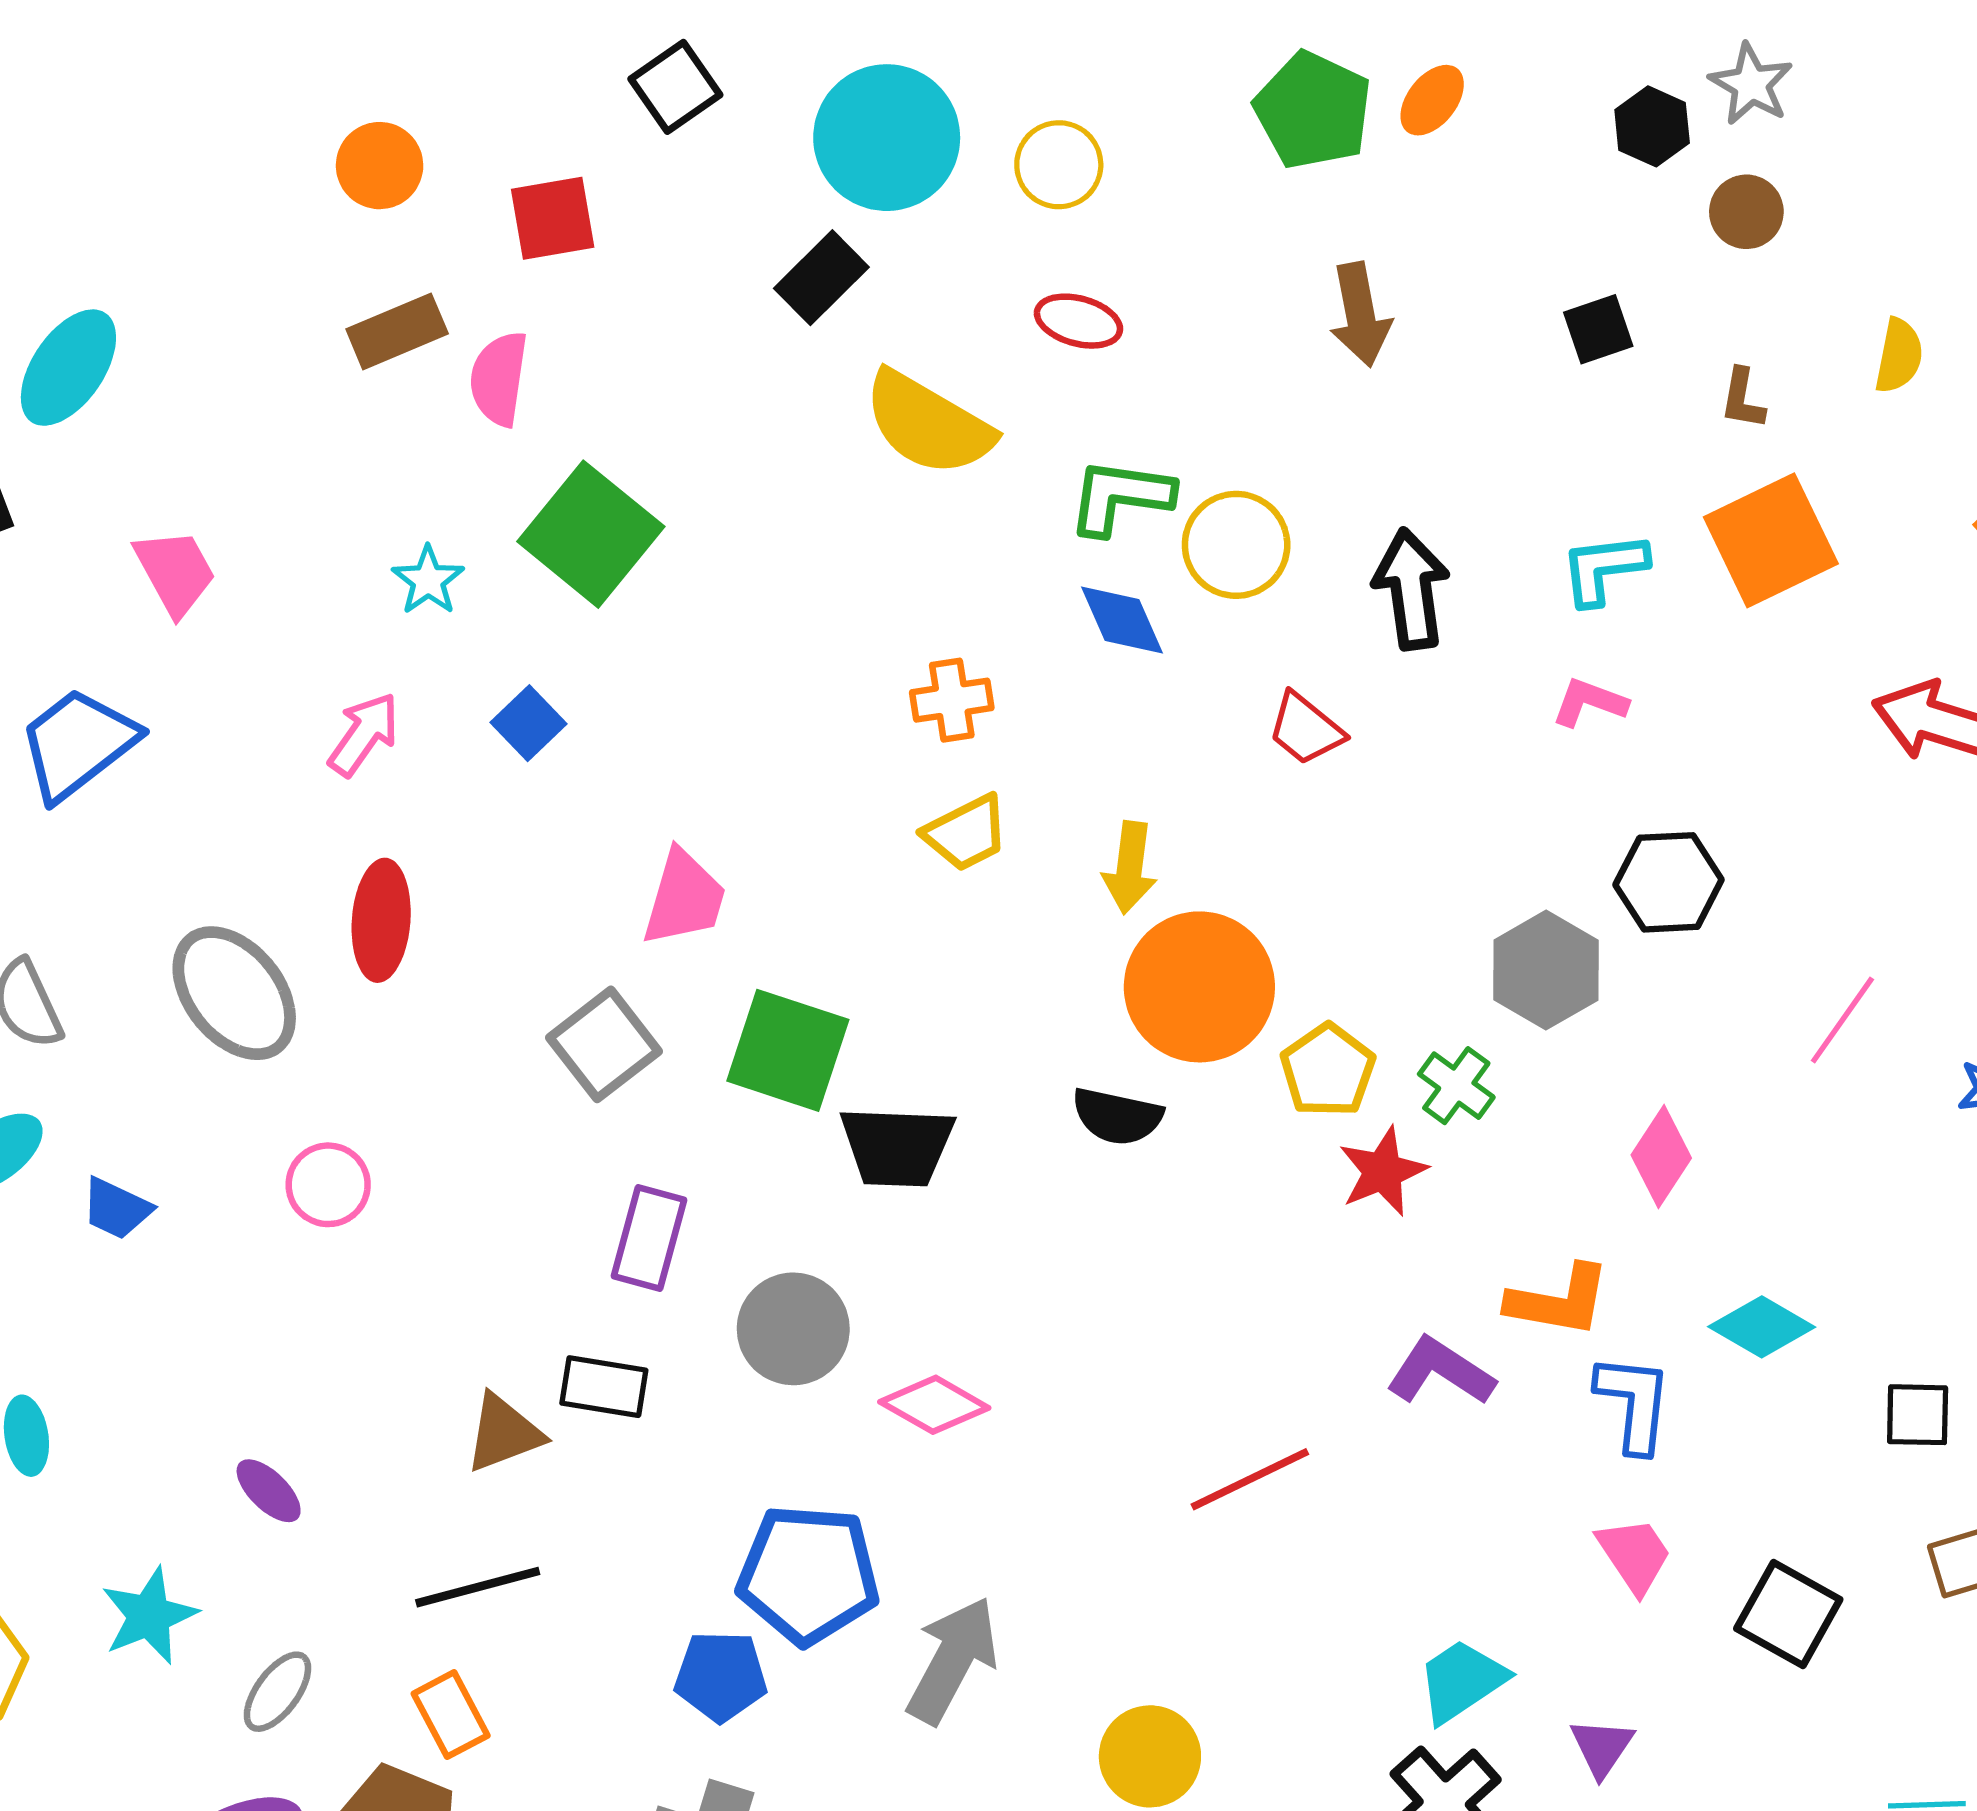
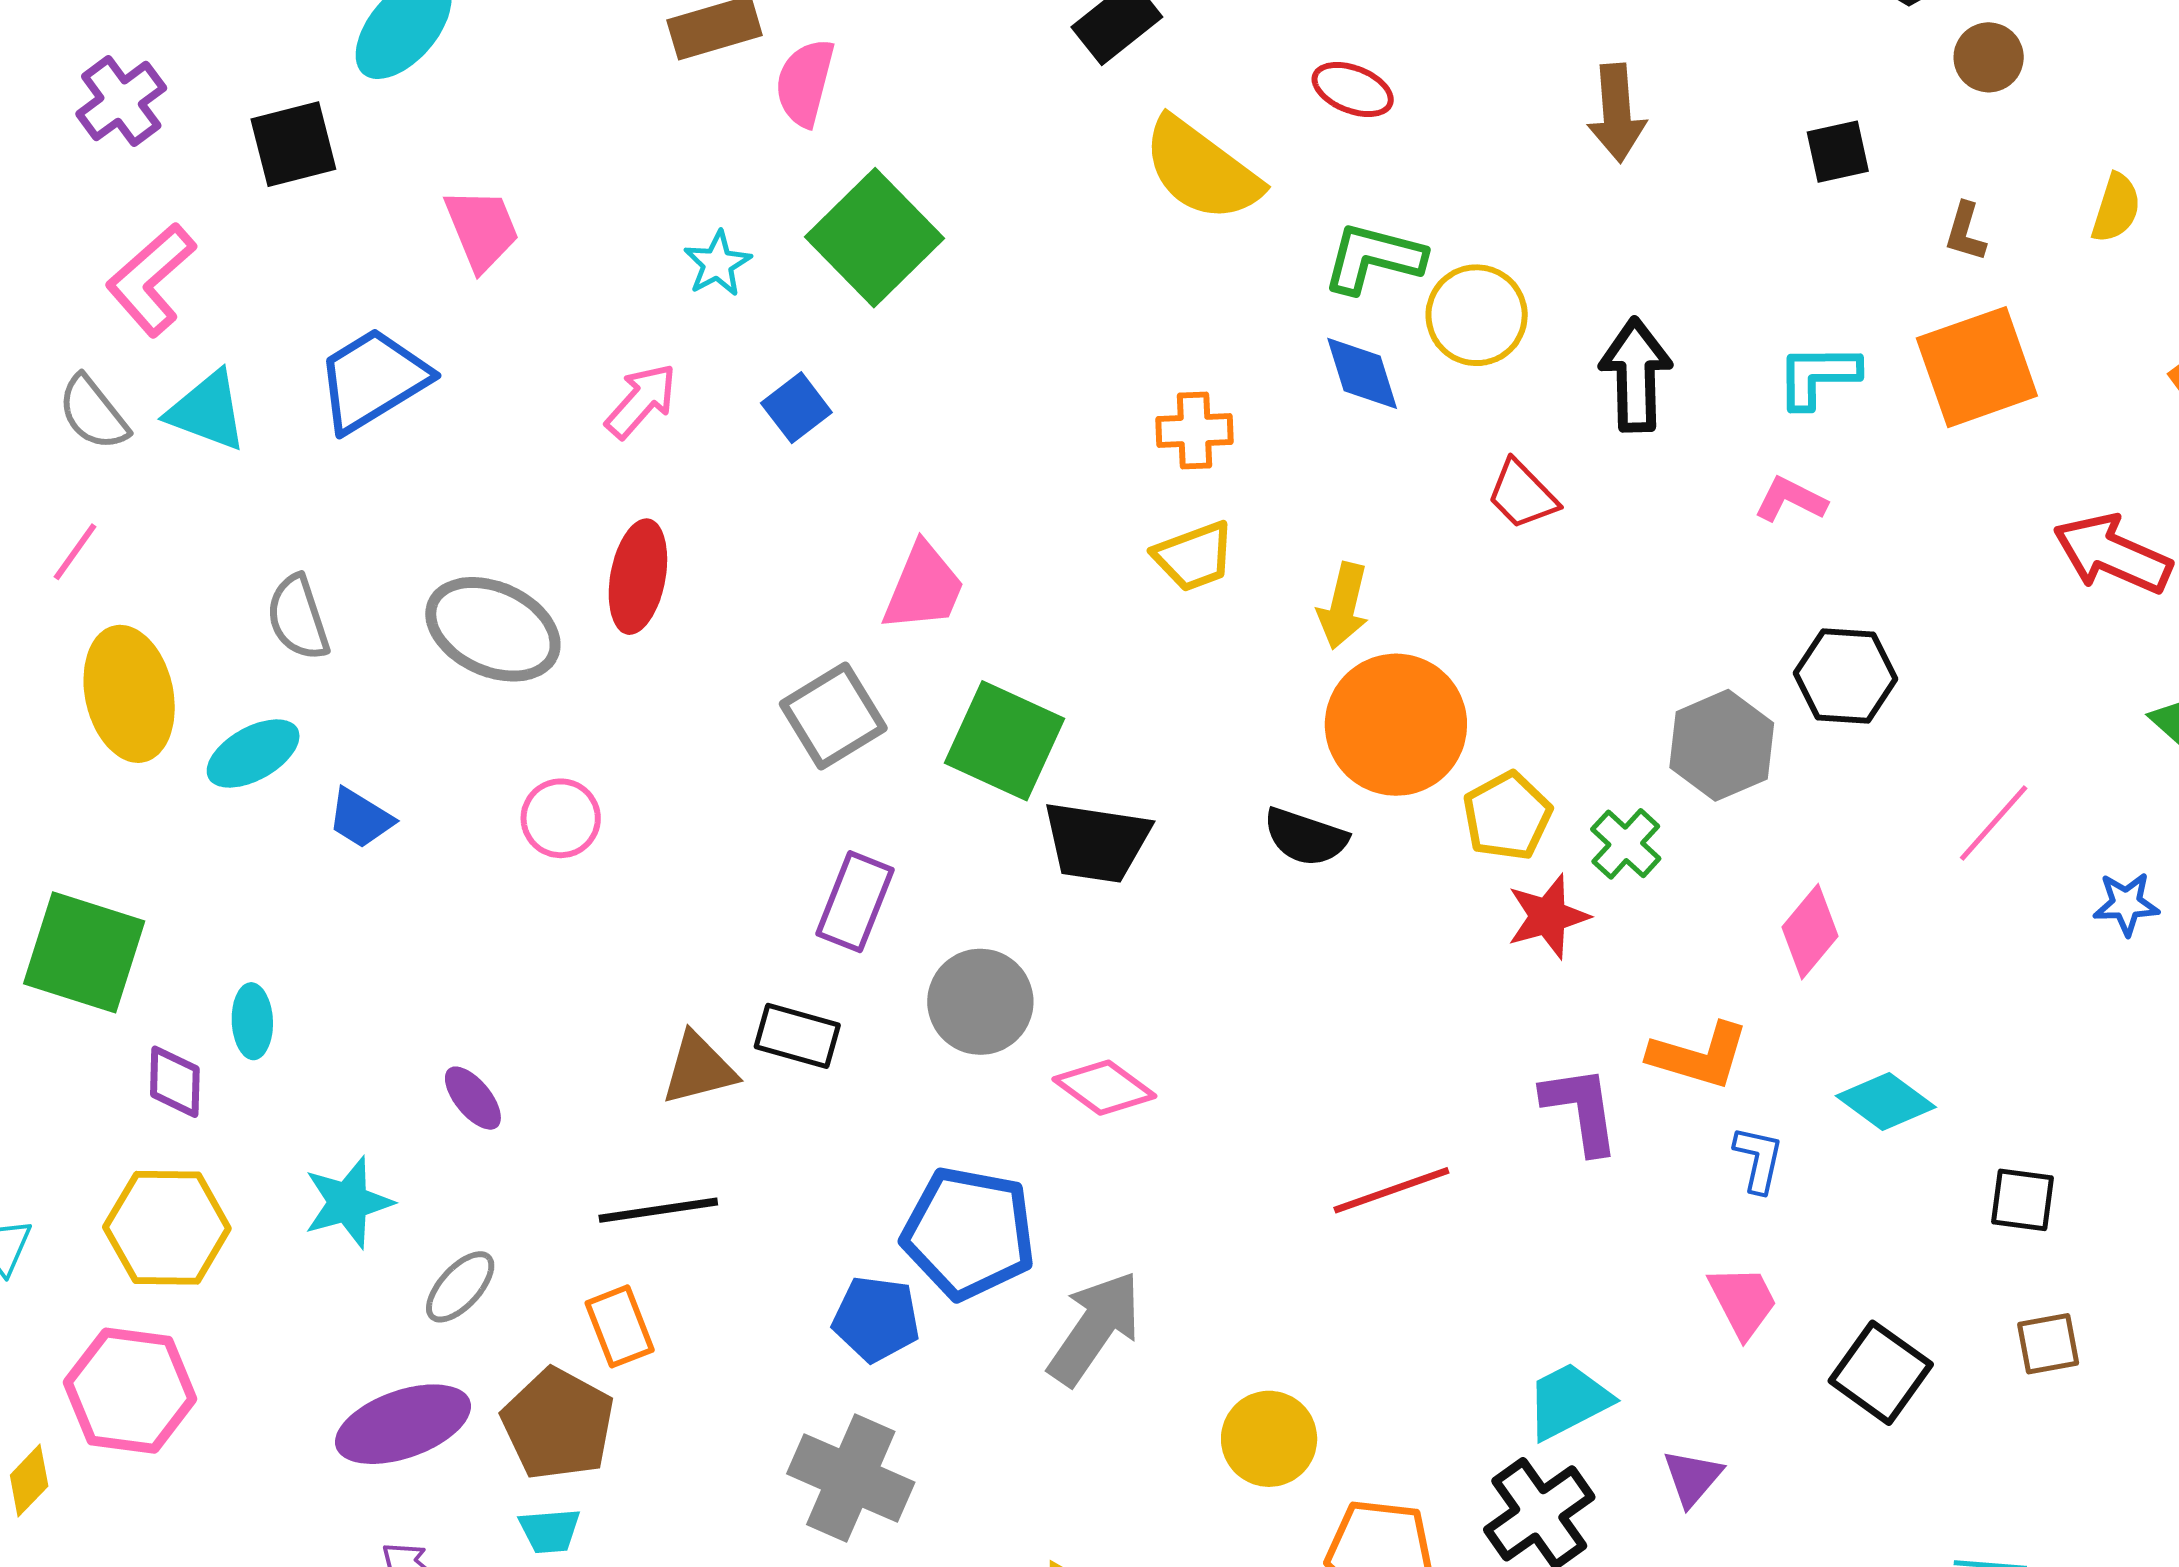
gray ellipse: (234, 993) -> (493, 629), turned -33
purple L-shape: (1440, 1372) -> (1581, 1109), turned 42
blue L-shape: (1634, 1403) -> (1758, 1159), size x0.7

